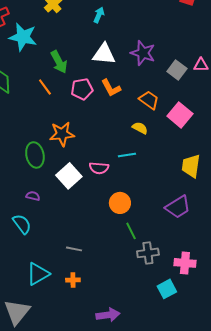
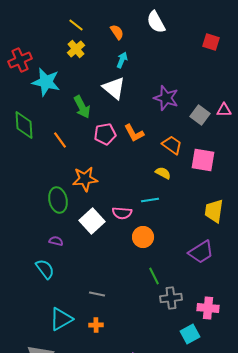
white triangle: (104, 54) -> (114, 88), moved, turned 35
orange line: (45, 87) -> (60, 140), moved
pink square: (180, 115) -> (203, 160), turned -30
orange circle: (120, 203) -> (143, 237), moved

